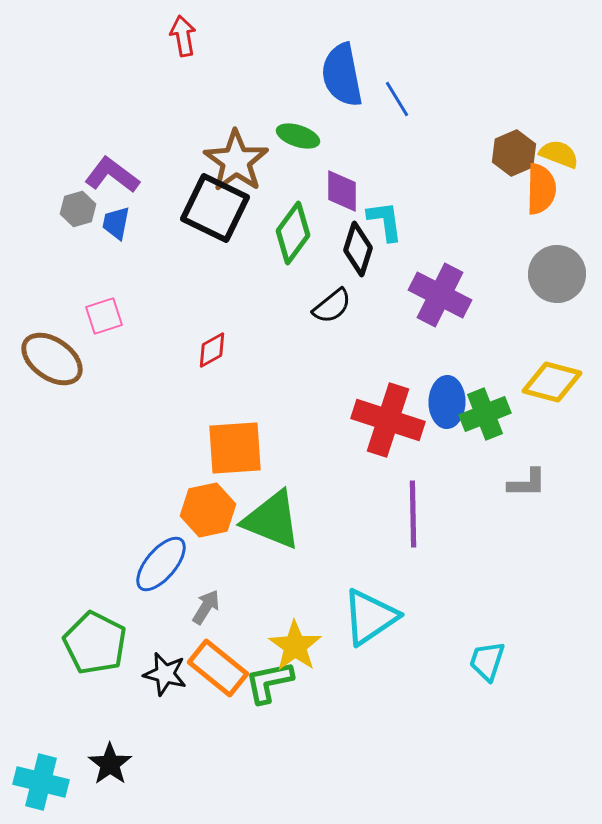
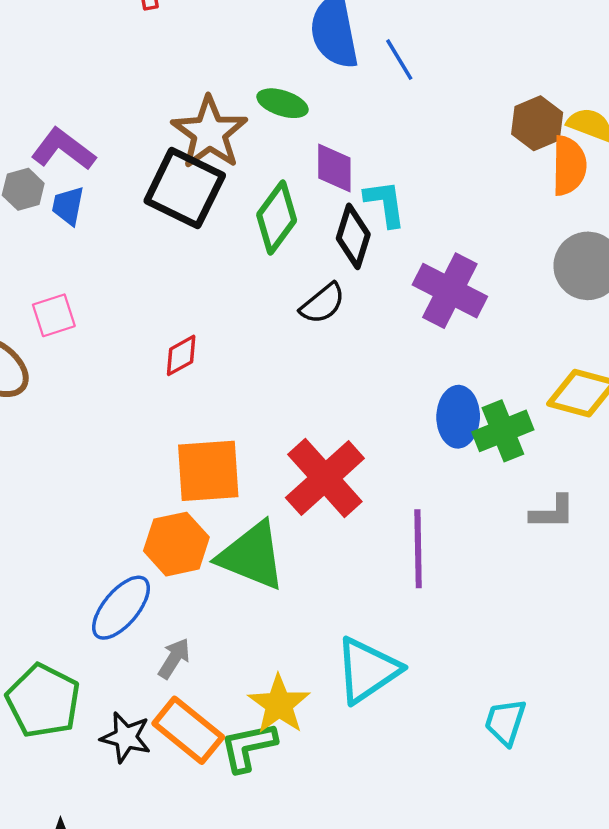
red cross: (388, 420) -> (325, 478), moved, turned 30

